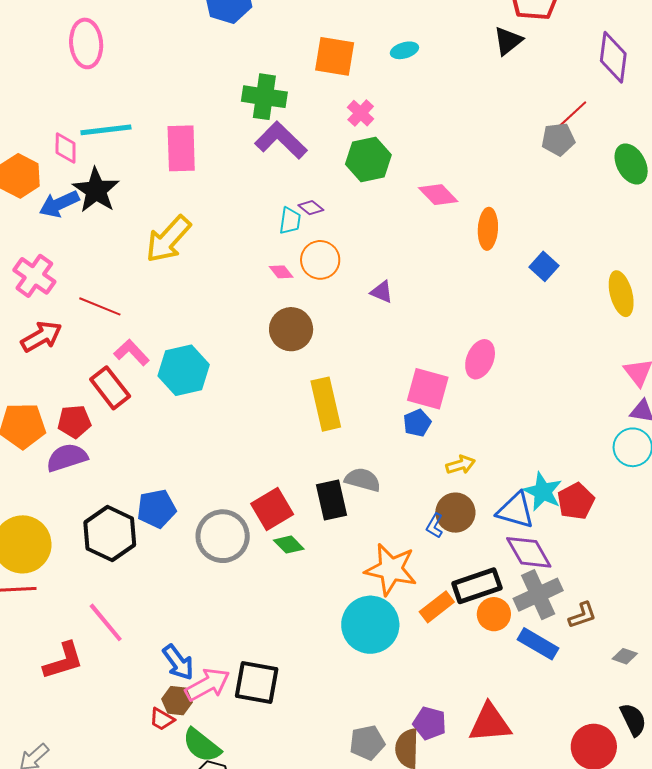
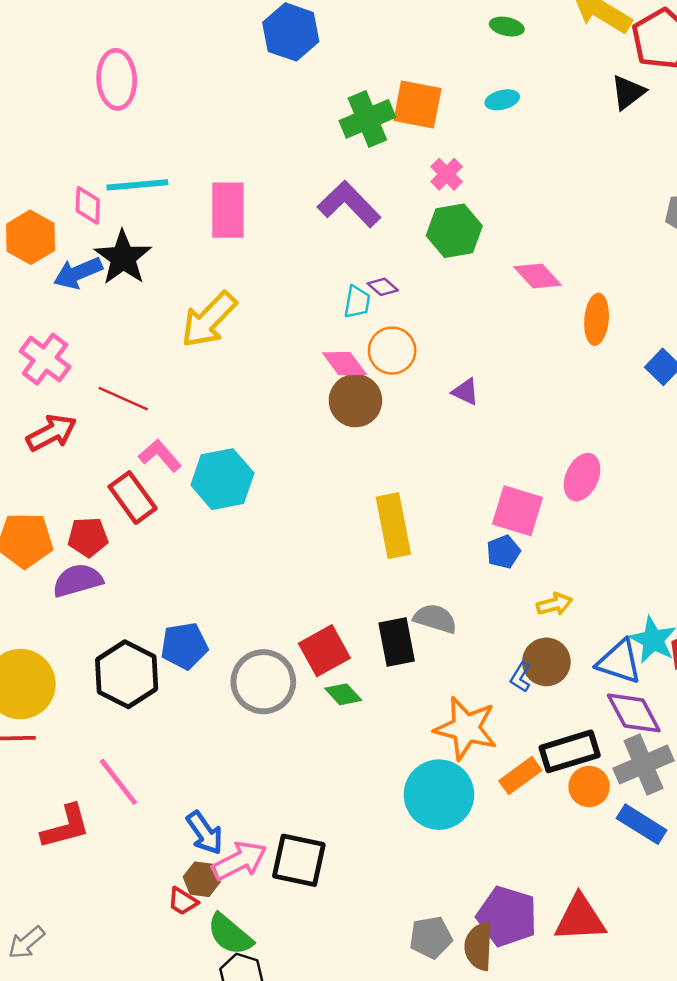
green cross: (264, 97) -> (367, 119), moved, turned -33
pink diamond: (281, 272) -> (344, 364), size x1.5
brown circle: (291, 329) -> (355, 401), moved
purple pentagon: (430, 723) -> (507, 916), size x1.5

